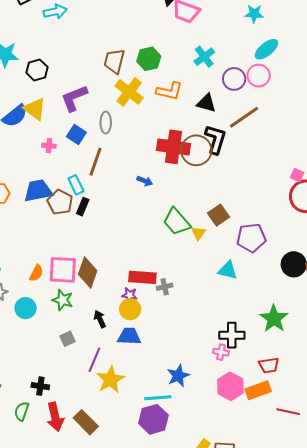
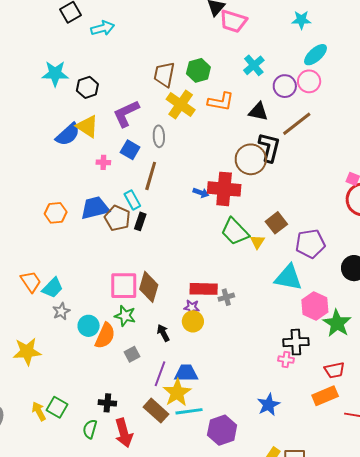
red cross: (174, 147) -> (224, 189), moved
cyan triangle: (228, 270) -> (288, 278), size x1.4
orange semicircle: (36, 273) -> (105, 336), moved, size x1.5
blue trapezoid: (129, 336) -> (186, 373), moved
blue star: (178, 376) -> (269, 405), moved
pink hexagon: (230, 386) -> (315, 306), moved
cyan line: (158, 398) -> (189, 411), moved
brown rectangle: (86, 422) -> (156, 411), moved

